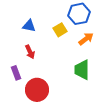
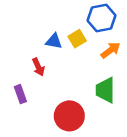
blue triangle: (29, 26) -> (54, 41), moved
red circle: (37, 90) -> (69, 116), moved

